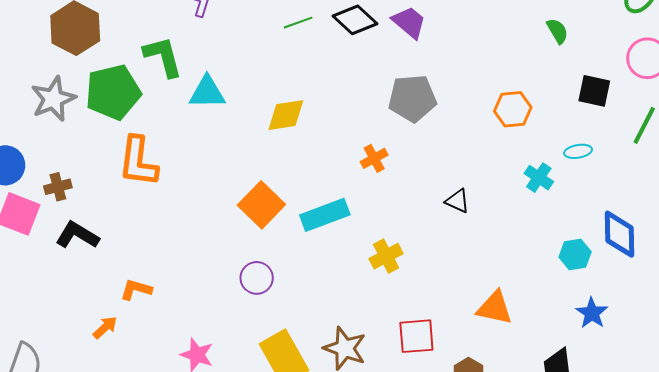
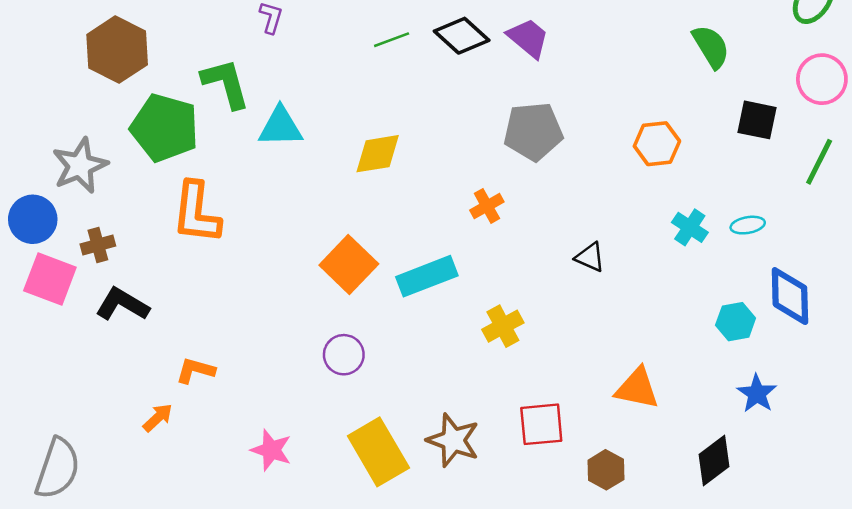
green semicircle: (557, 31) -> (711, 47), size x1.4
green pentagon: (113, 92) -> (165, 128), turned 30
gray star: (53, 99) -> (80, 166), moved
cyan ellipse: (578, 151) -> (748, 225), moved

